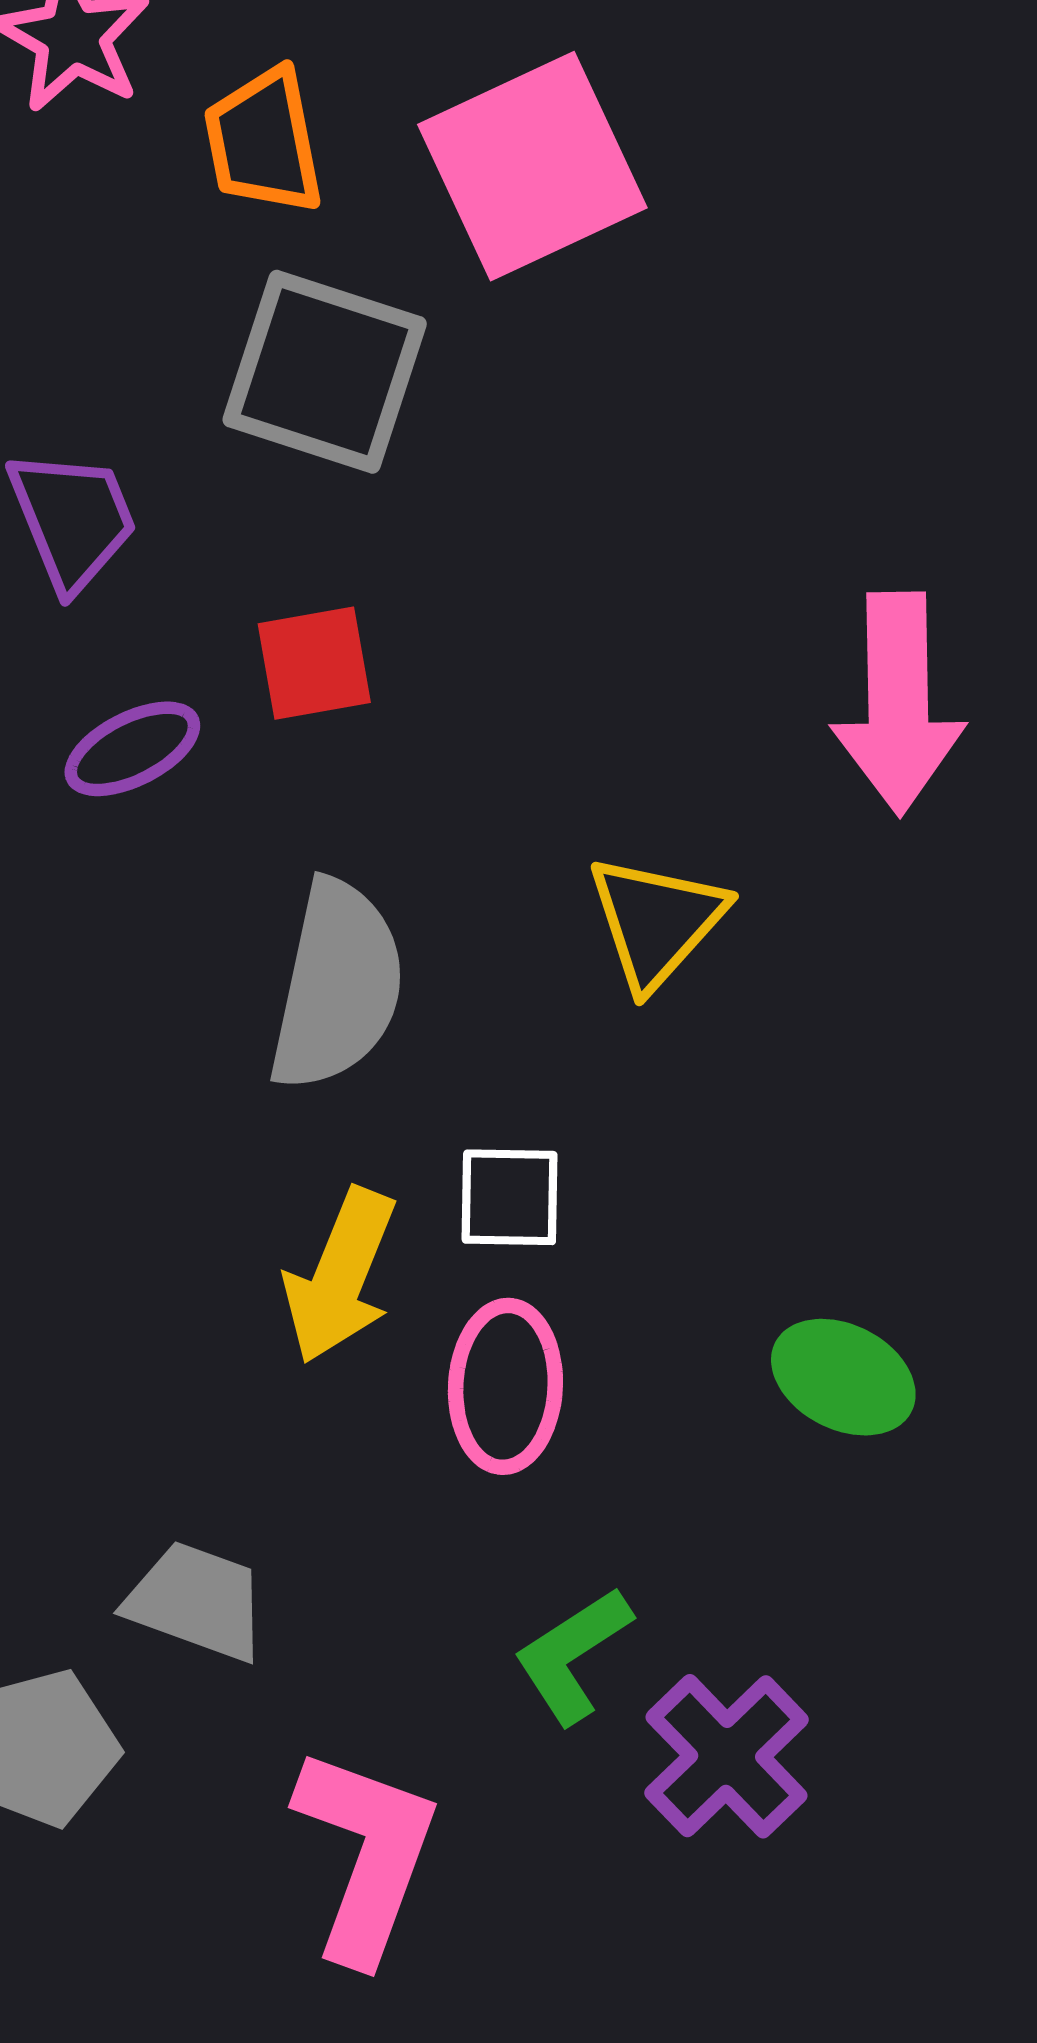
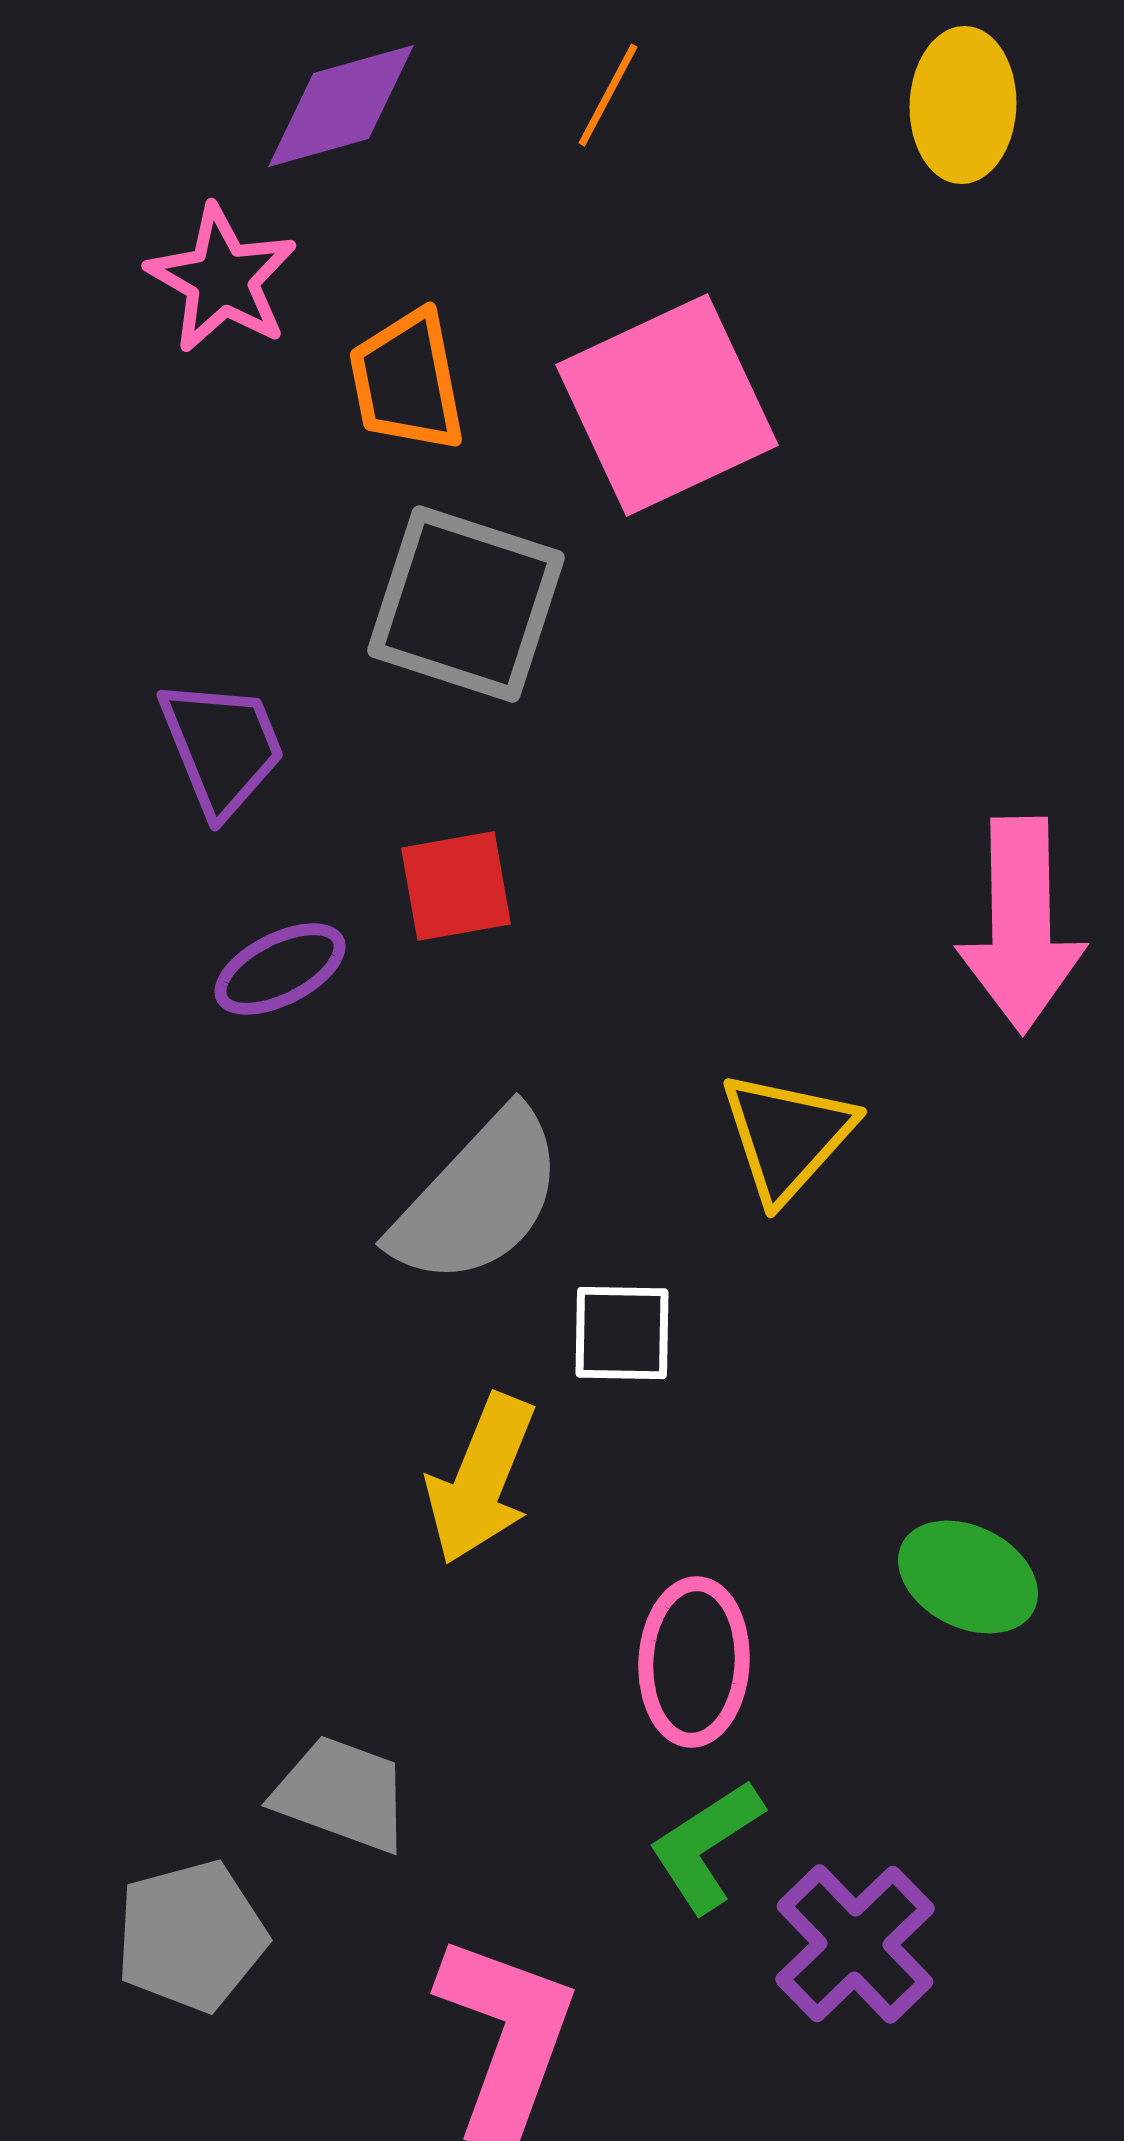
gray semicircle: (337, 985) -> (478, 1198), turned 31
white square: (510, 1197) -> (622, 1333), moved
pink ellipse: (505, 1386) -> (694, 1662), moved

